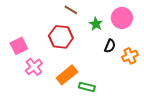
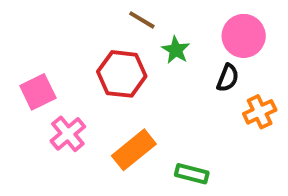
green star: (96, 24) -> (176, 50), moved
black semicircle: (110, 46) -> (228, 78), moved
green rectangle: (87, 87) -> (192, 174), moved

